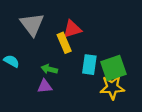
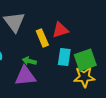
red triangle: (72, 29) -> (60, 30), moved
purple triangle: (45, 86) -> (25, 76), size x1.6

